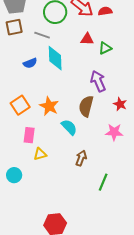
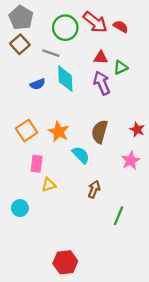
red semicircle: (105, 11) -> (121, 27), turned 40
brown square: (14, 27) -> (20, 44), turned -30
purple arrow: (98, 81) -> (102, 83), moved
pink star: (114, 132) -> (131, 160), turned -30

